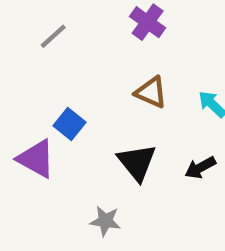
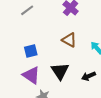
blue square: (69, 124) -> (31, 51), turned 32
purple triangle: (36, 159) -> (31, 75), moved

